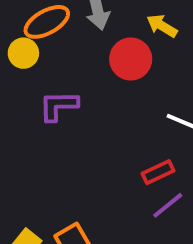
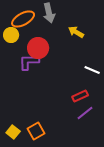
yellow arrow: (162, 26) -> (76, 32), moved
red circle: (131, 59) -> (38, 48), moved

